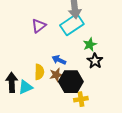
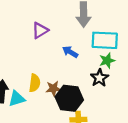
cyan rectangle: (72, 25) -> (105, 40), moved, turned 30
green star: (90, 45) -> (107, 60), moved
blue arrow: (59, 60) -> (70, 52), moved

